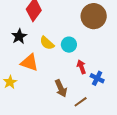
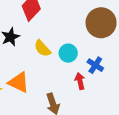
orange triangle: (29, 63) -> (19, 82), moved
blue cross: (97, 78) -> (95, 65), moved

